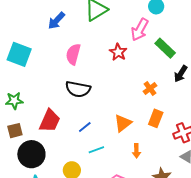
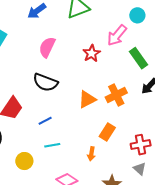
orange cross: (150, 88) -> (116, 95), size x1.5
orange rectangle: (156, 118) -> (107, 132), moved
orange triangle: (123, 123) -> (87, 99), moved

